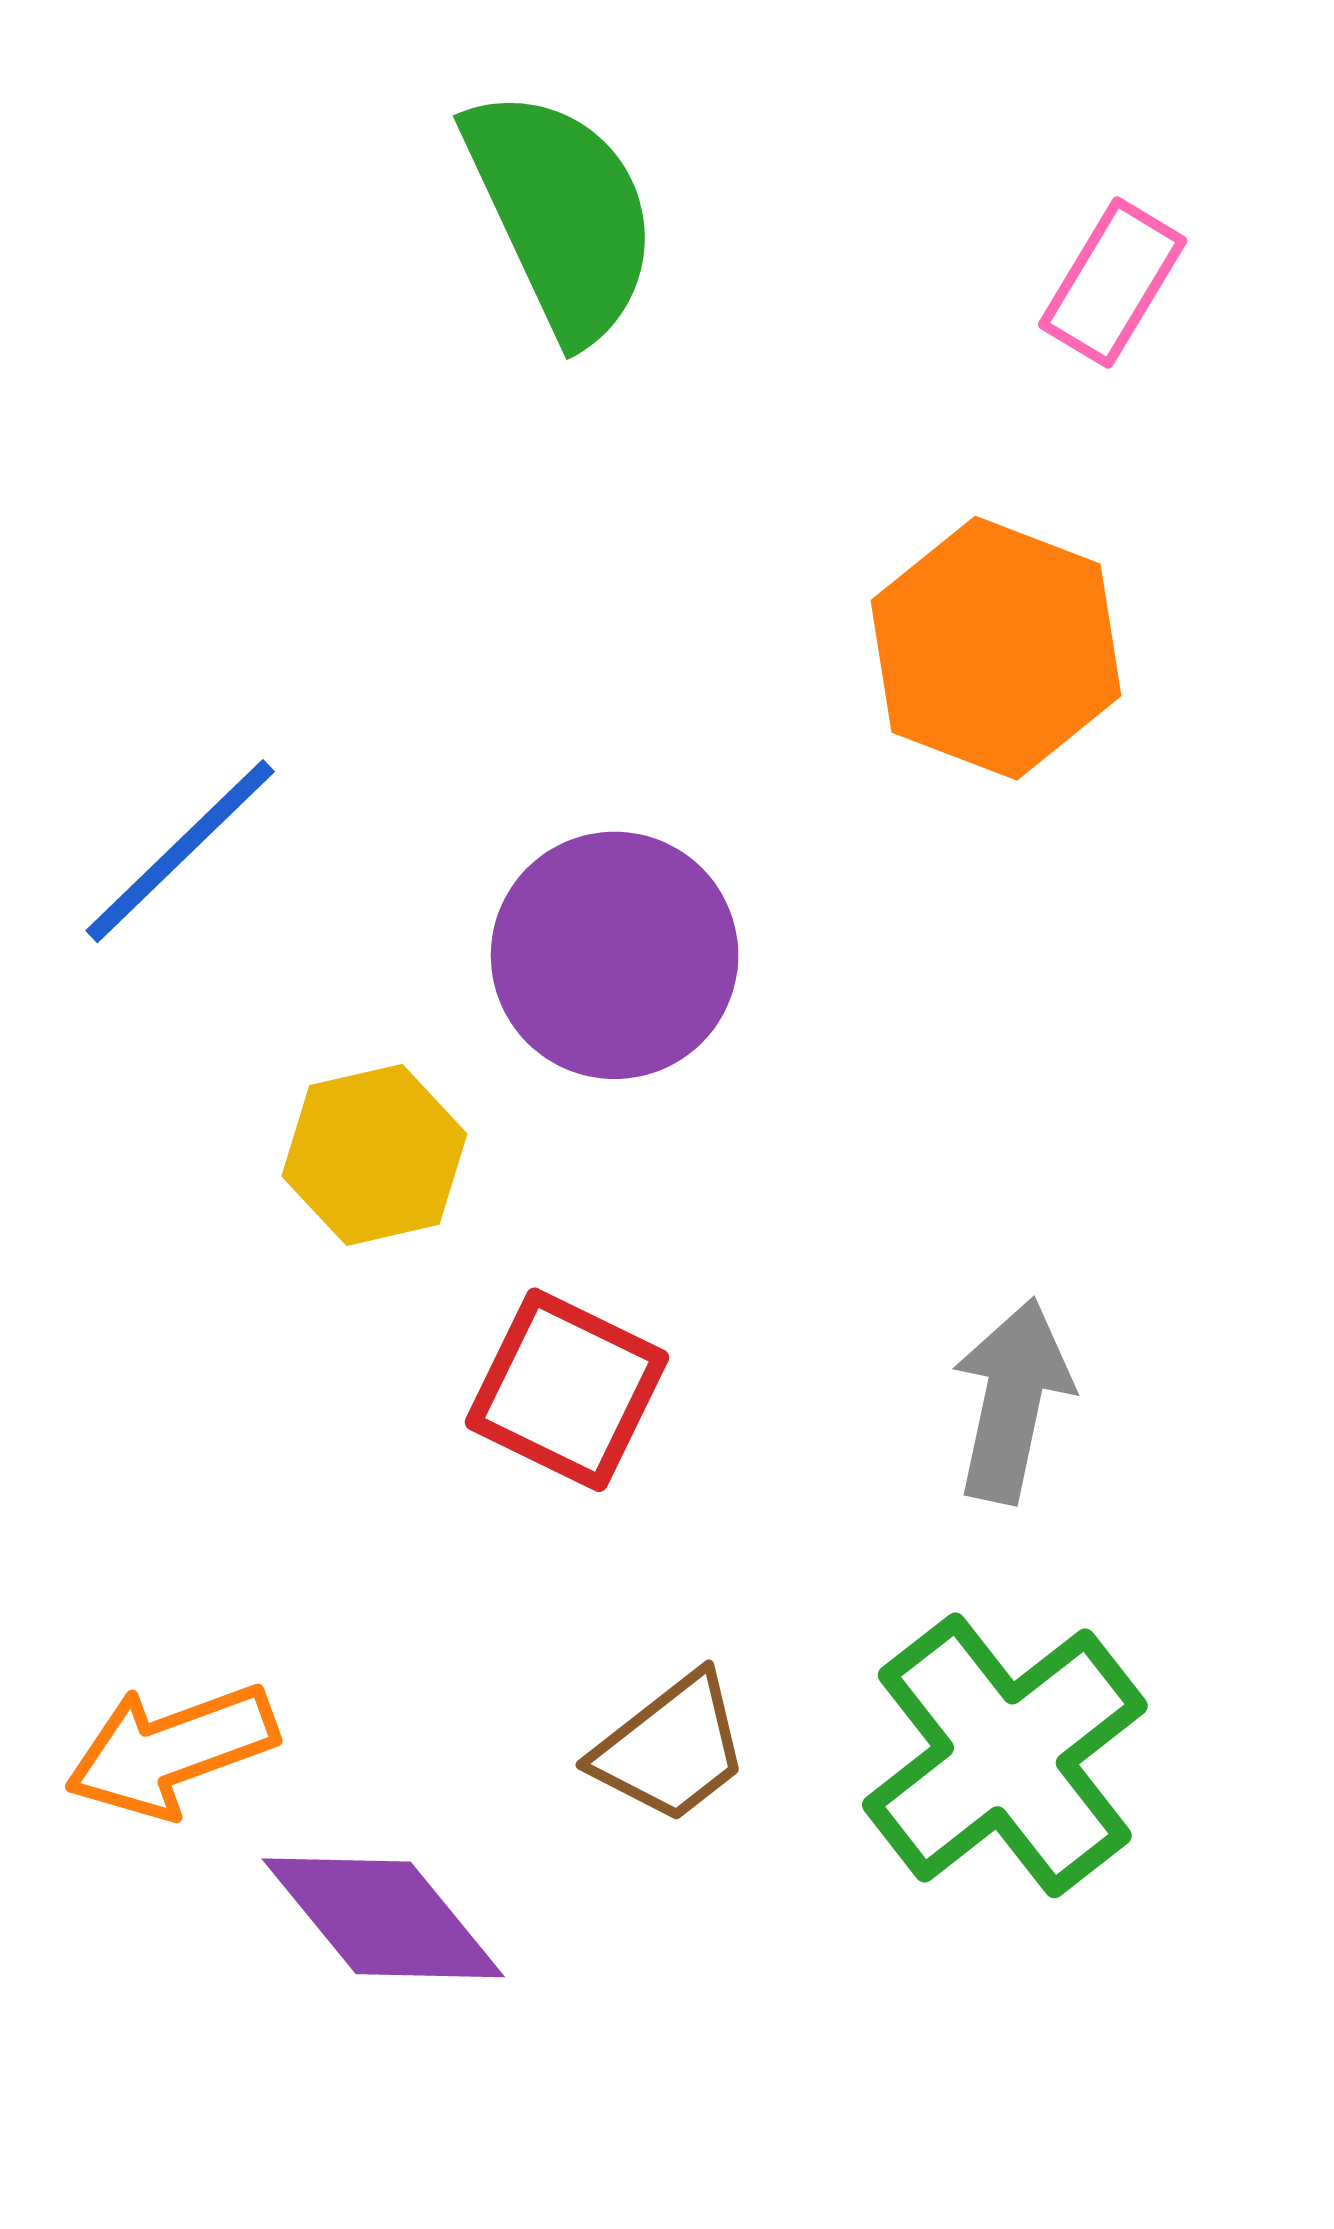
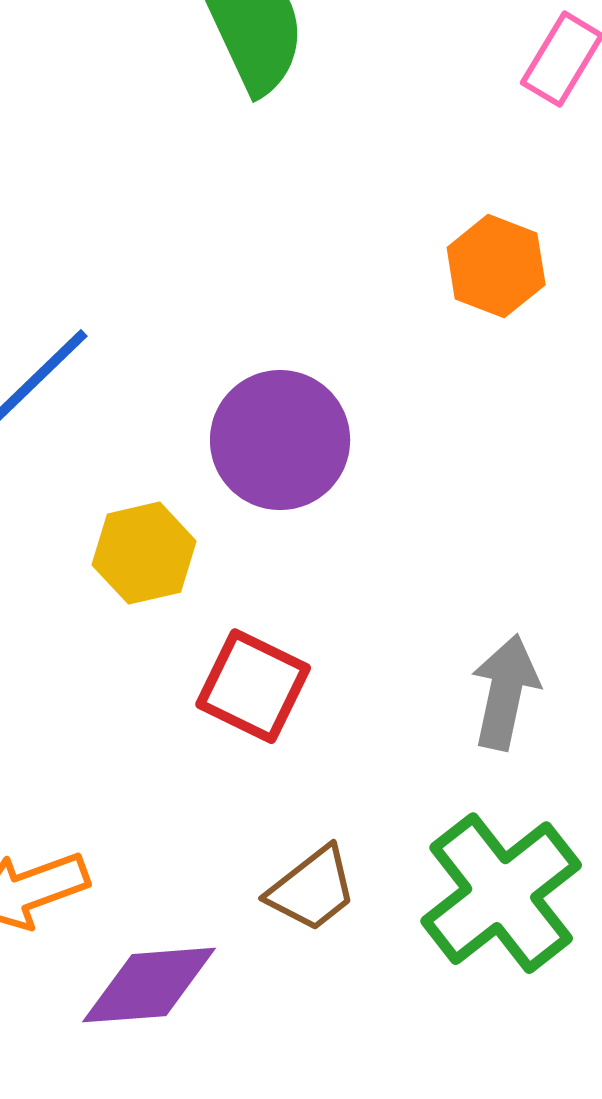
orange hexagon: (996, 648) -> (496, 266), size x0.7
purple diamond: (383, 1918) -> (149, 985), turned -55

